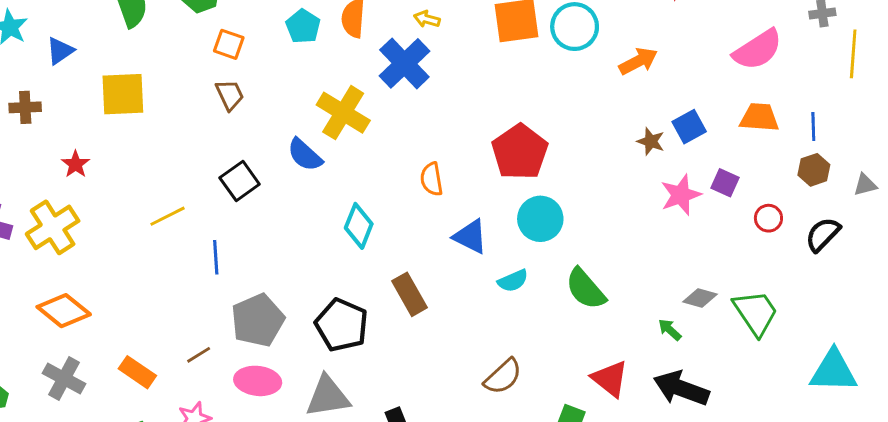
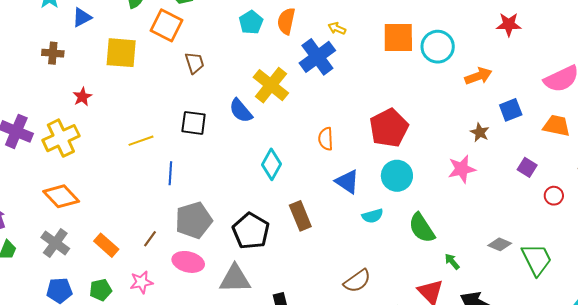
orange square: (229, 44) -> (166, 25), moved, size x1.5
blue square: (689, 127) -> (511, 110), moved
black square: (240, 181) -> (194, 123), turned 36
pink star: (681, 195) -> (462, 169), moved
green arrow: (670, 330) -> (452, 262), moved
brown line: (199, 355) -> (150, 239), turned -30

